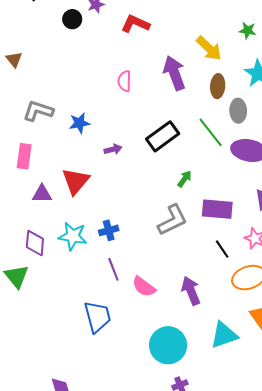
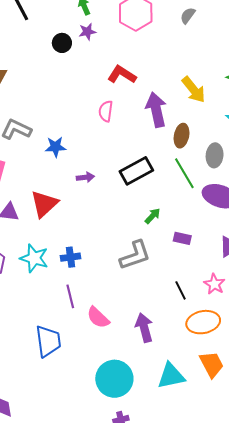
red L-shape: (135, 24) -> (122, 75), moved
brown ellipse: (218, 86) -> (182, 136), moved
purple rectangle: (217, 209) -> (182, 238), moved, size x0.6

